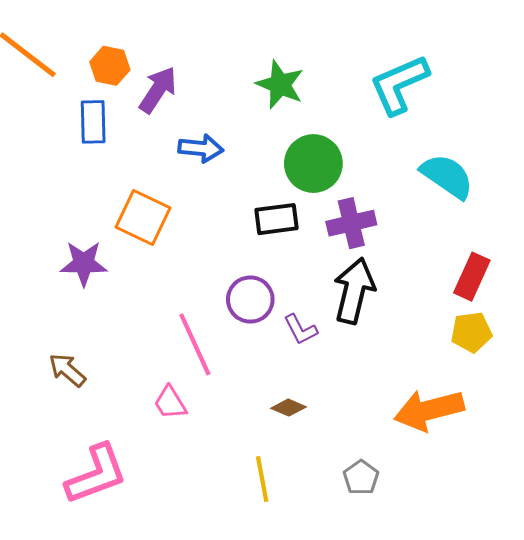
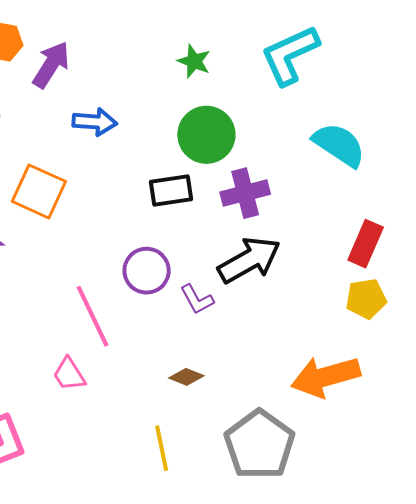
green star: (280, 85) -> (194, 61), moved, size x0.7
black arrow: (354, 291) -> (249, 260), turned 48
gray pentagon: (361, 477) -> (260, 445), size x2.0

